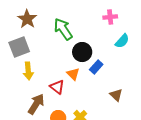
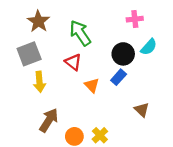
black circle: (82, 52) -> (123, 54), moved
red triangle: (57, 87) -> (73, 62), moved

